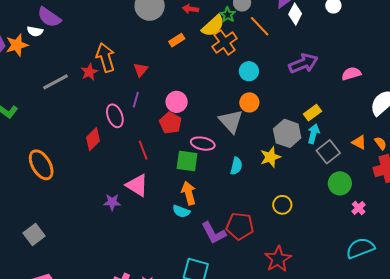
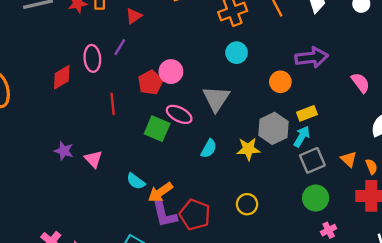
cyan circle: (249, 71) -> (237, 53), moved
pink semicircle: (351, 74) -> (360, 83), turned 54
pink circle: (177, 102) -> (171, 72), moved
orange circle: (249, 102) -> (280, 82), moved
pink triangle: (137, 185) -> (93, 159), moved, size x0.7
orange arrow: (189, 193) -> (160, 192), moved, turned -125

